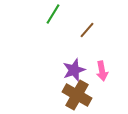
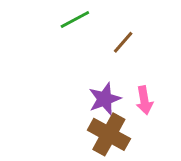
green line: (53, 14) -> (75, 20), turned 30

